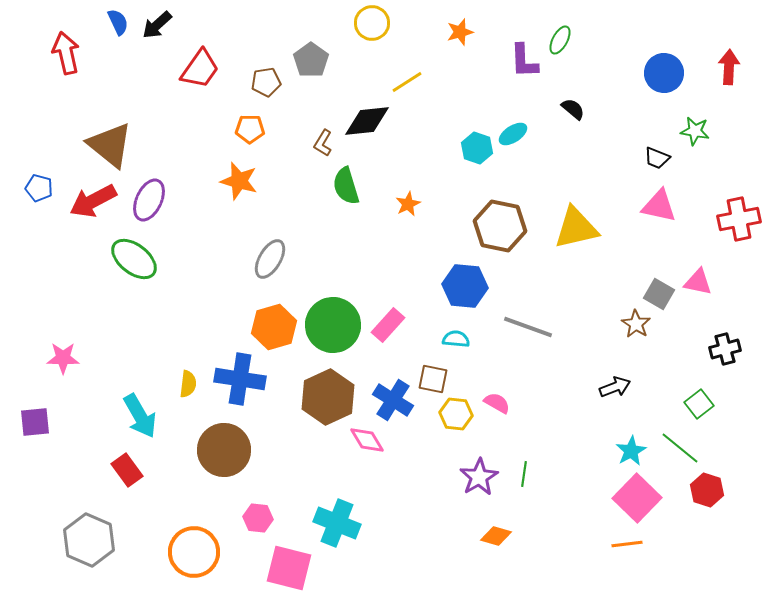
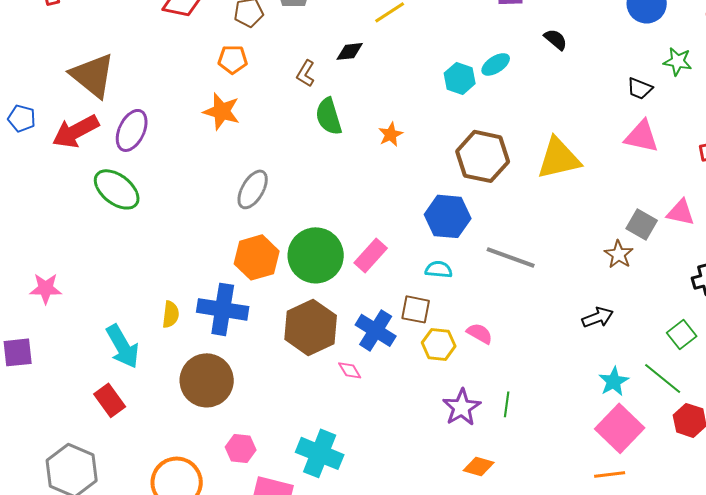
black diamond: (367, 121) -> (350, 51), size x0.6
pink diamond: (367, 440) -> (350, 370), size x0.7

